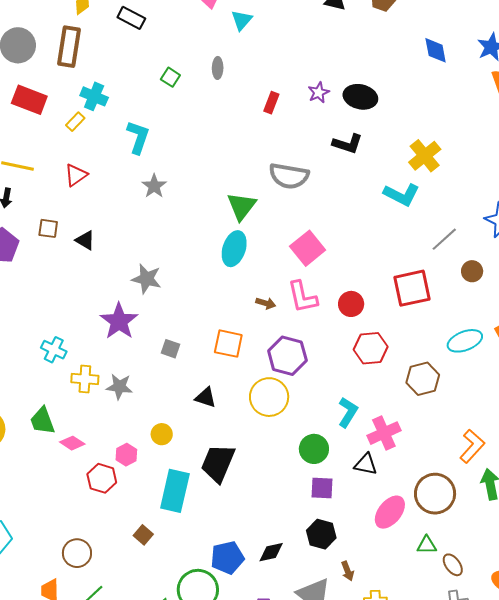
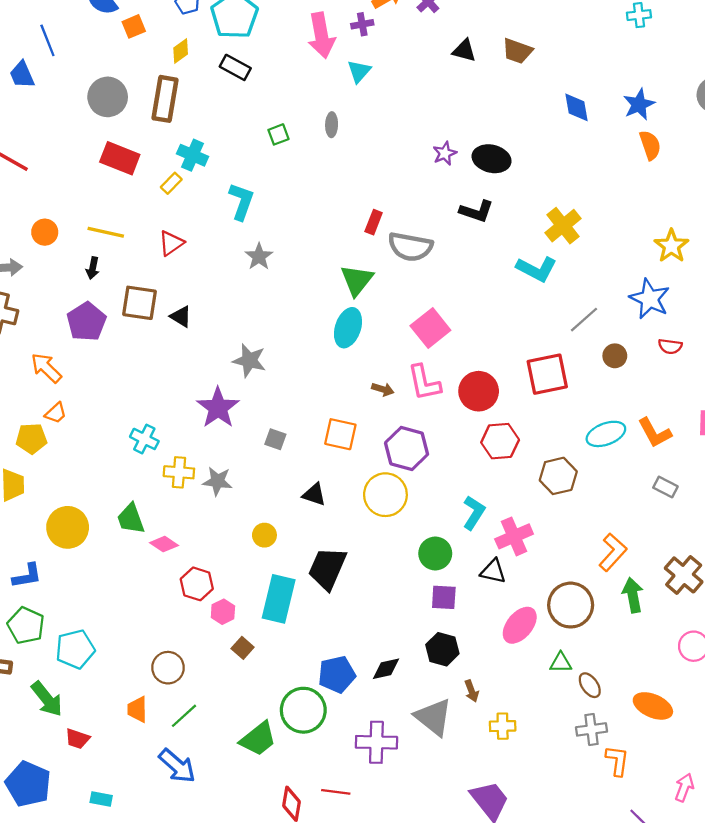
green square: (170, 77) -> (278, 134), turned 36
red rectangle: (271, 103) -> (374, 222), moved
brown square: (48, 228) -> (140, 303), size x1.6
red circle: (351, 304) -> (479, 391), size x1.4
pink hexagon: (126, 455) -> (223, 612), moved

